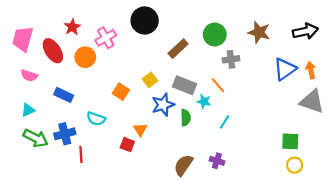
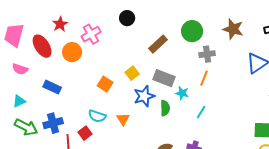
black circle: (145, 21) -> (127, 18), size x0.6
orange line: (218, 85) -> (204, 78), moved, turned 63
cyan semicircle: (96, 119) -> (97, 116), moved
red square: (127, 145) -> (85, 133), moved, turned 32

